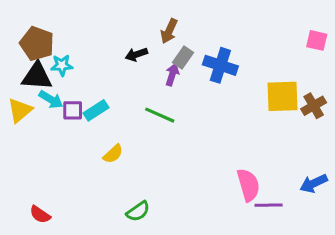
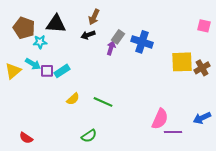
brown arrow: (169, 31) -> (94, 17), moved
black triangle: (37, 76) -> (56, 24), moved
green line: (160, 115) -> (103, 102), moved
pink semicircle: (248, 185) -> (160, 119), turned 40

